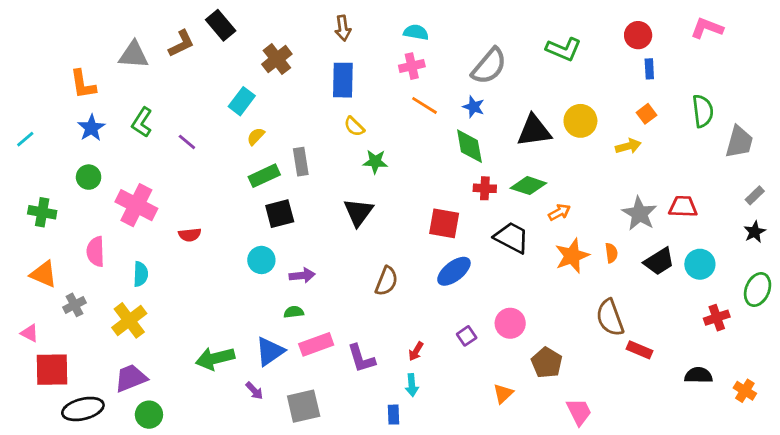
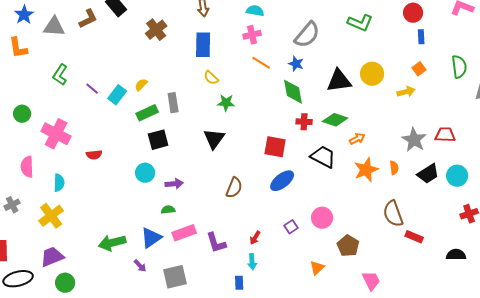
cyan rectangle: (242, 101) -> (117, 95), moved
blue star: (91, 128) -> (24, 15), moved

